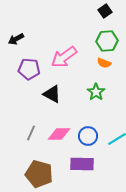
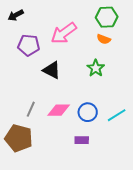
purple rectangle: (82, 164) -> (82, 140), size x0.6
brown pentagon: (39, 174) -> (19, 138), moved

